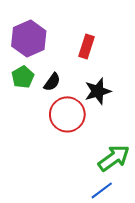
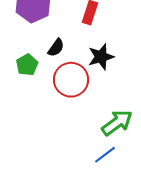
green pentagon: (23, 77) -> (27, 65), moved

